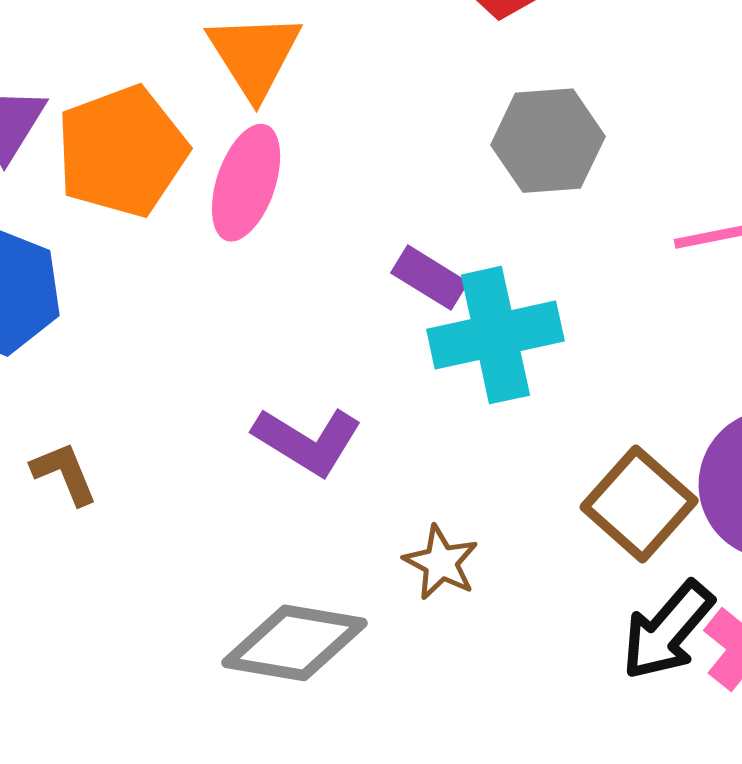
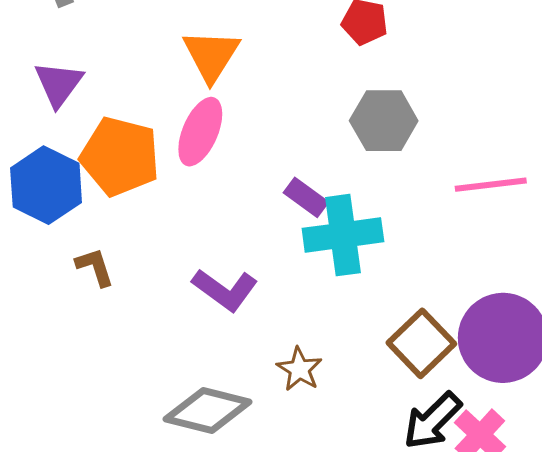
orange pentagon: (122, 151) -> (120, 156), moved, turned 30
brown L-shape: (64, 473) -> (95, 267), moved

